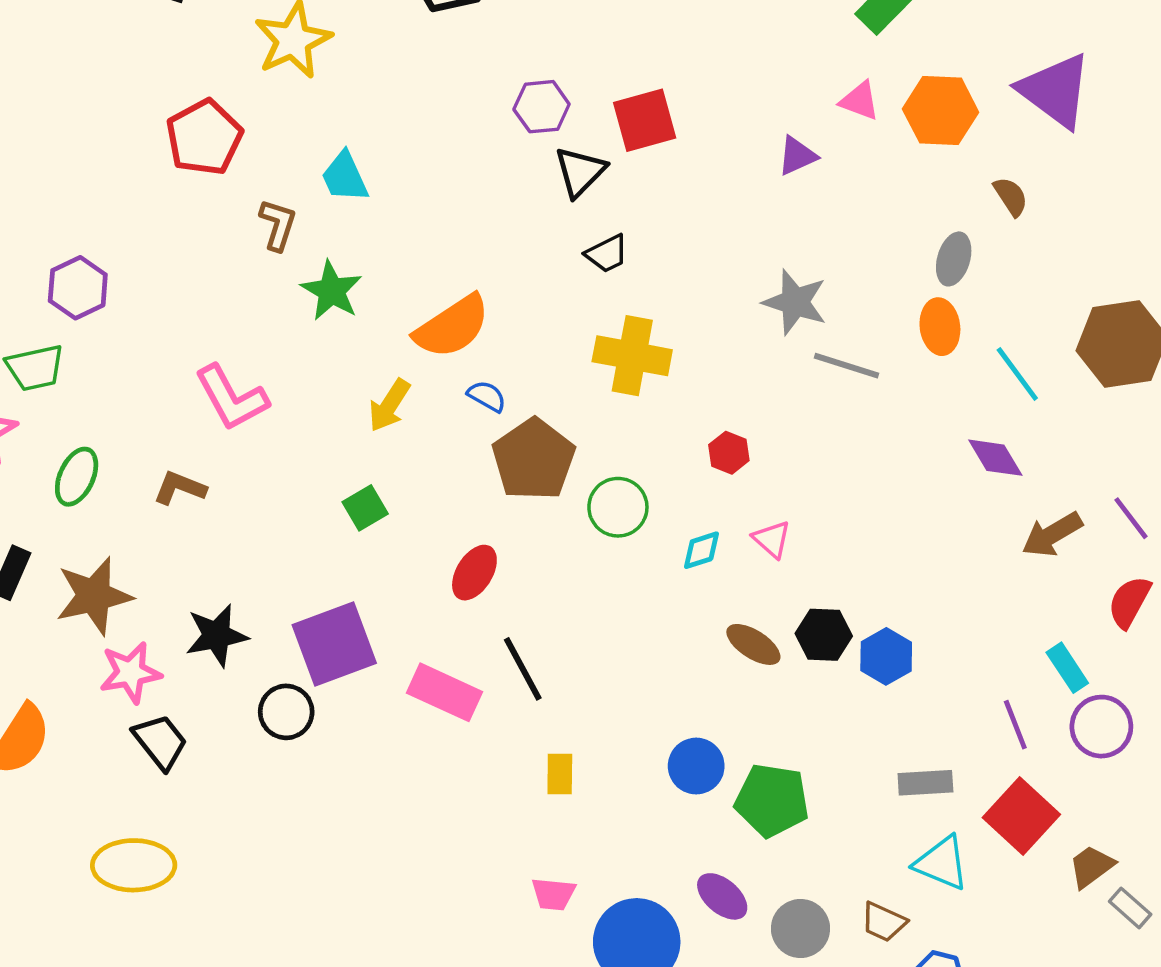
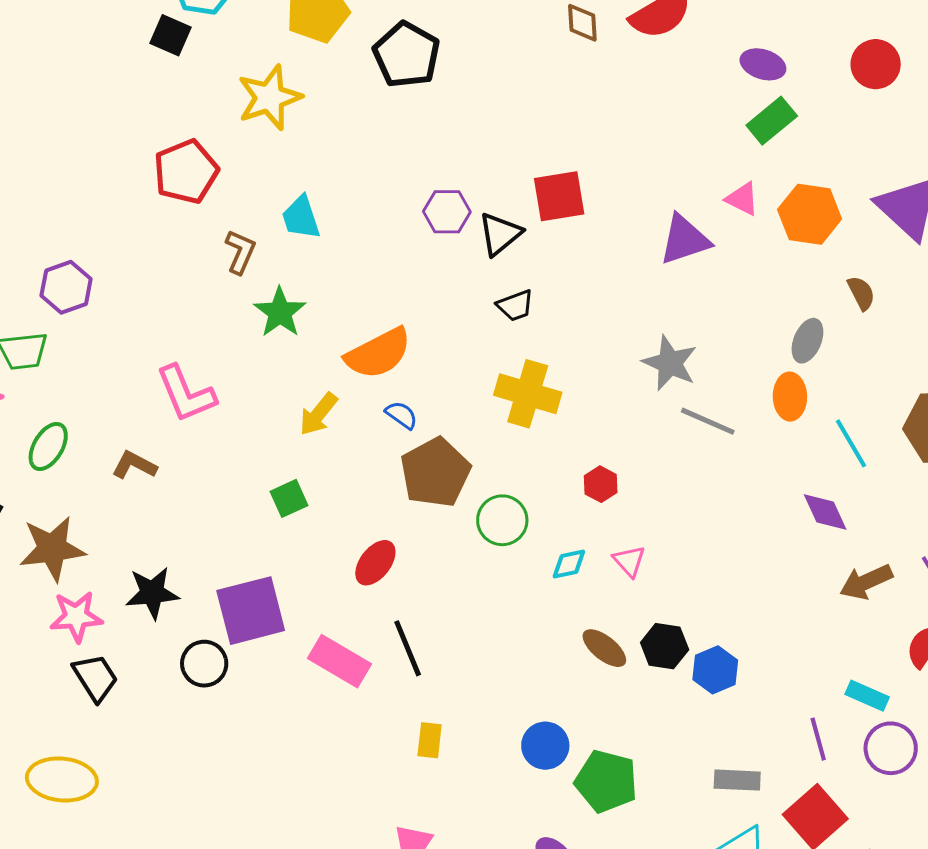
purple hexagon: (542, 107) -> (447, 212), moved
purple triangle: (797, 156) -> (685, 240), size x1.5
cyan rectangle: (1067, 668) -> (867, 696), turned -39

